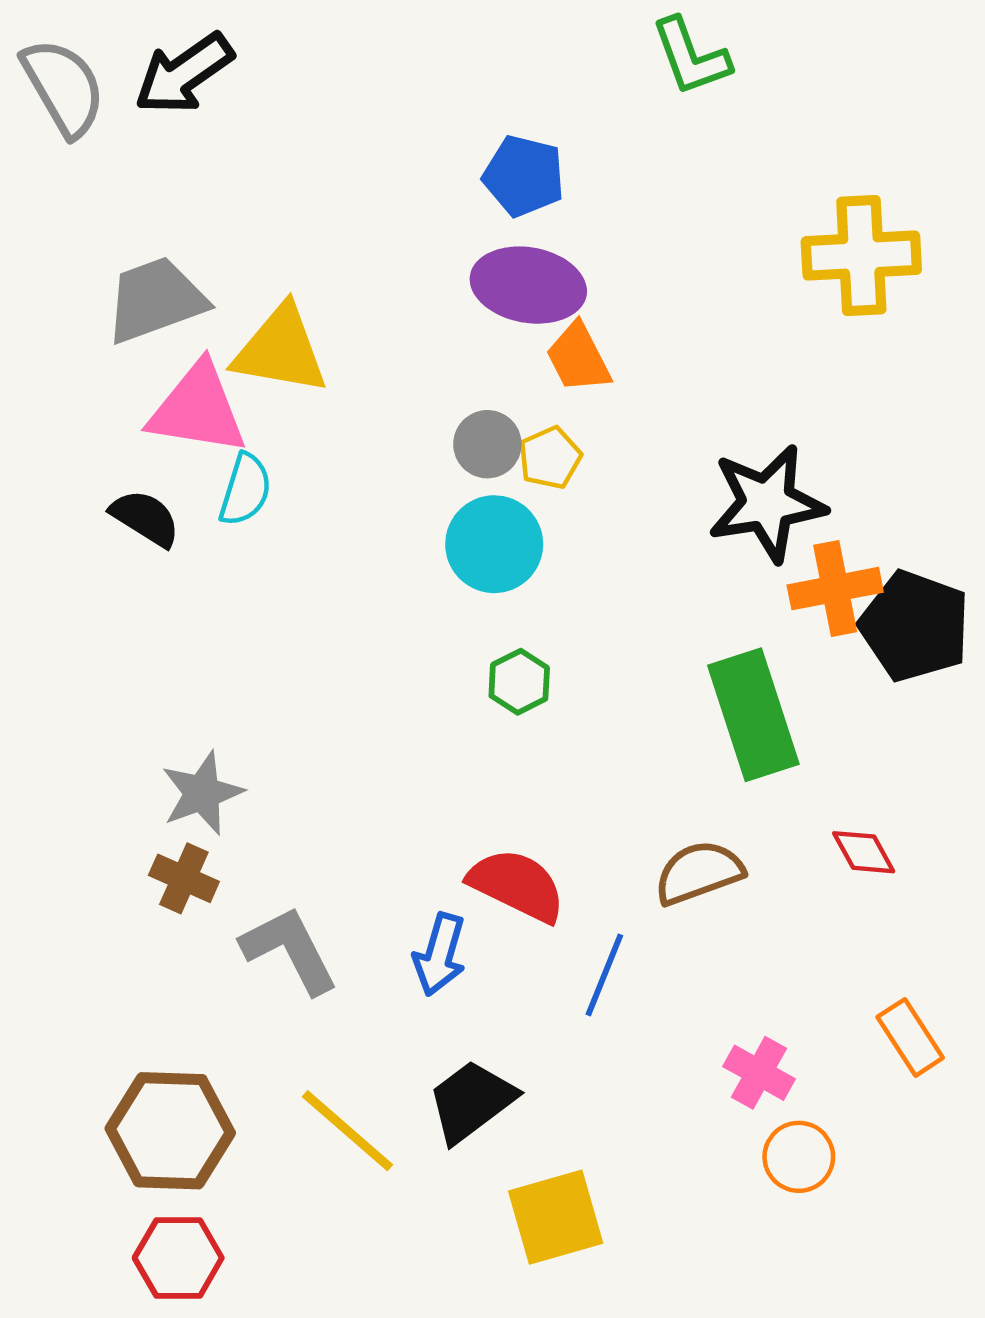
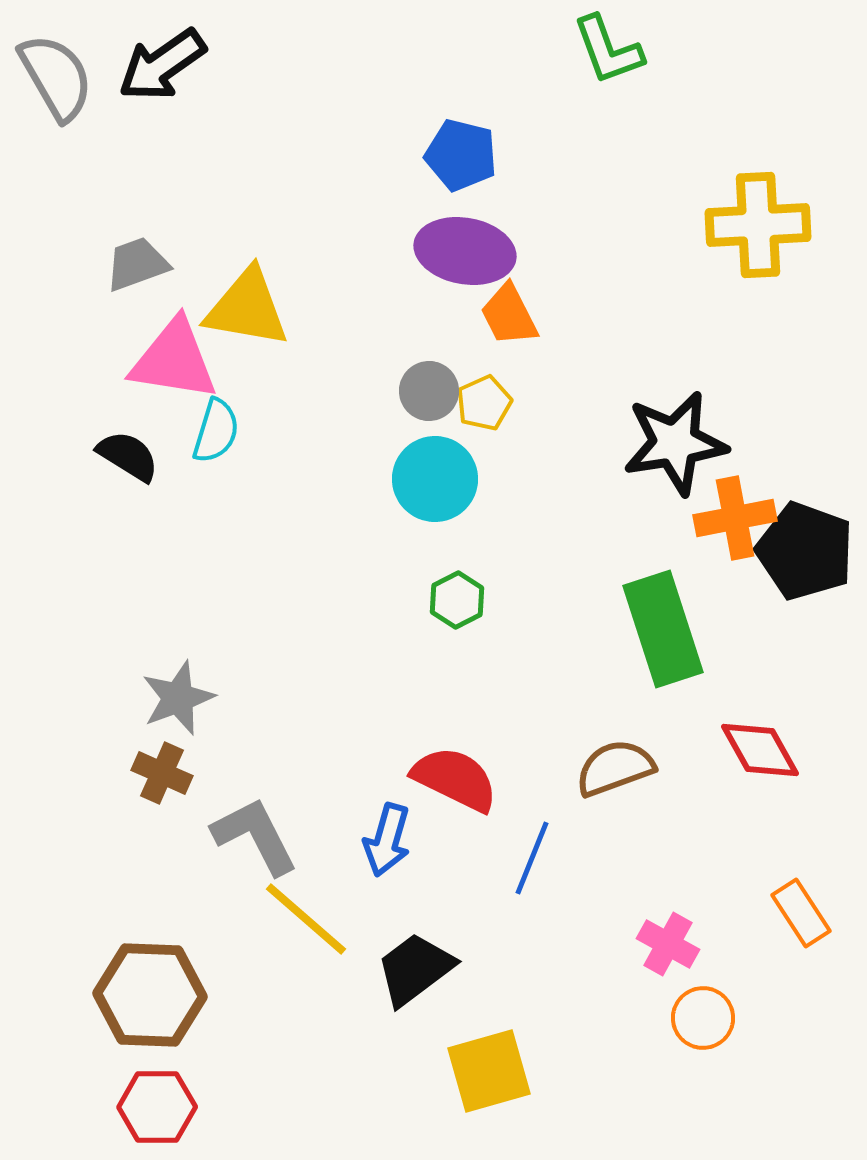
gray trapezoid: (155, 300) -> (137, 264), size x0.7
red diamond: (864, 852) -> (760, 750), size x1.4
yellow line: (348, 1131) -> (306, 919), moved

